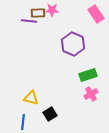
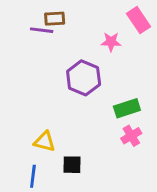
pink star: (52, 10) -> (111, 42), moved
purple hexagon: (73, 44) -> (84, 78), moved
black square: (50, 114) -> (72, 165), turned 32

